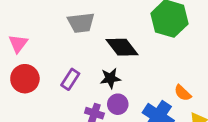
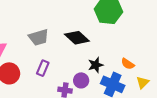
gray trapezoid: (81, 23) -> (39, 37), moved
black star: (110, 78) -> (96, 65), moved

